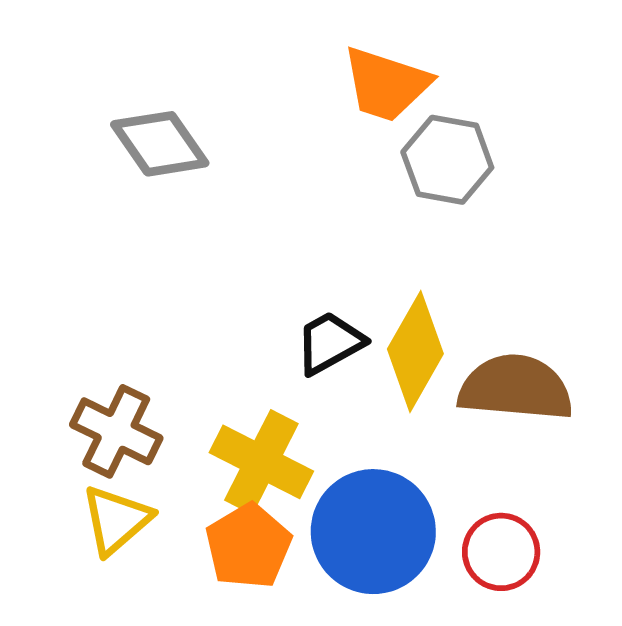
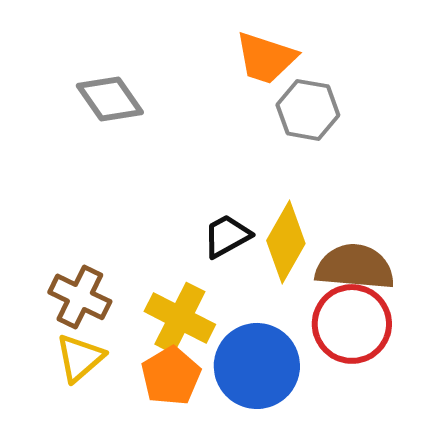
red circle: (501, 552) -> (352, 324), moved, size x1.5

